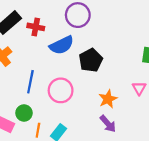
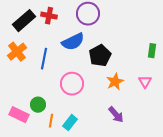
red cross: (36, 27) -> (49, 16), moved
blue line: (30, 82) -> (44, 59), moved
orange star: (108, 99) -> (115, 82), moved

